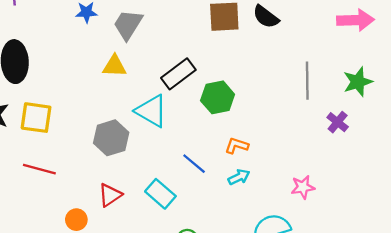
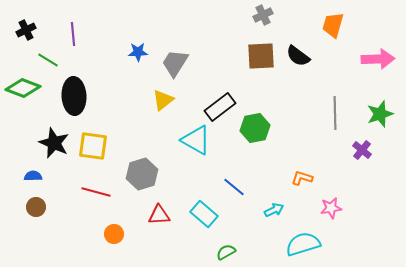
yellow triangle: (114, 66) -> (163, 100), turned -40
gray hexagon: (111, 138) -> (142, 174), moved
orange L-shape: (237, 146) -> (302, 178), moved
cyan arrow: (239, 177) -> (274, 210), moved
red triangle: (110, 195) -> (159, 215), turned 30
orange circle: (76, 220) -> (114, 234), moved

